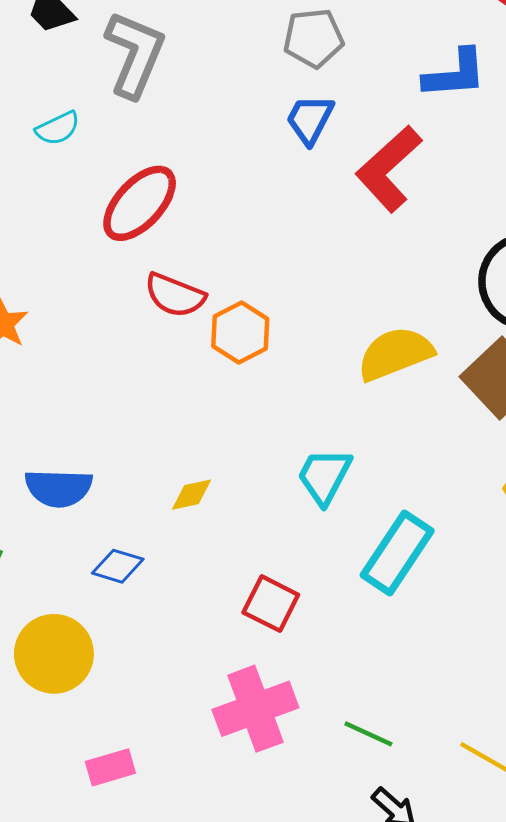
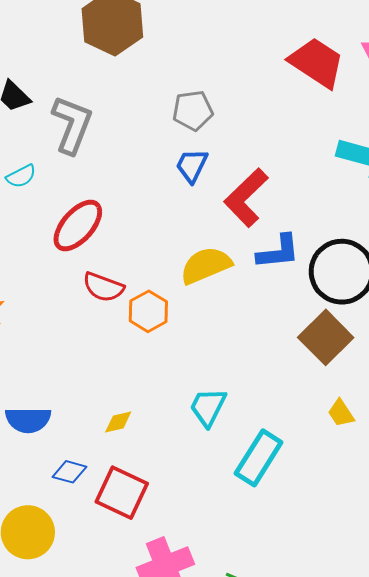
blue L-shape: (455, 74) -> (278, 252), moved
yellow semicircle: (395, 354) -> (206, 265), moved
red square: (271, 604) -> (122, 493), moved, size x1.4

